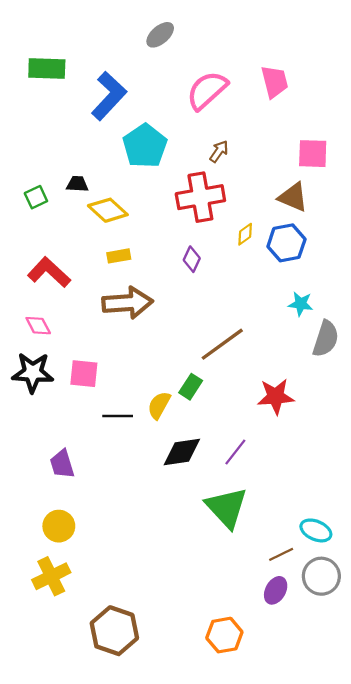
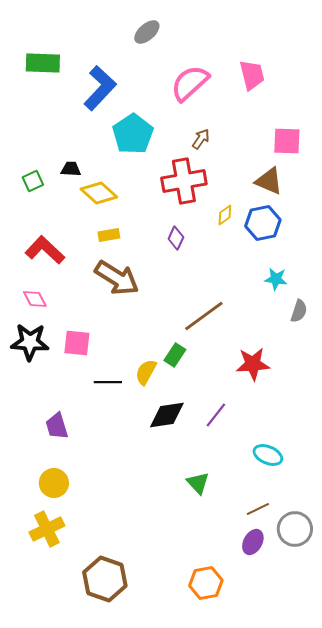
brown arrow: (127, 303) -> (117, 278), turned 36
gray semicircle: (326, 339) -> (299, 311), size x0.7
green triangle: (227, 508) -> (198, 483), moved, size x0.6
cyan ellipse: (316, 530) -> (268, 455), moved

